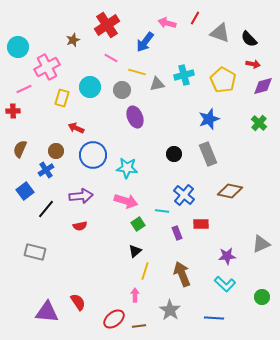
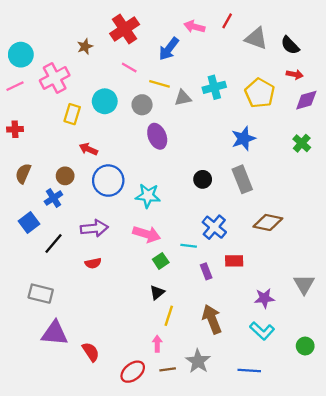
pink line: (24, 89) -> (15, 86), moved
gray triangle: (261, 244) -> (304, 284), turned -36
purple triangle: (47, 312) -> (55, 333), moved
brown line: (139, 326) -> (168, 369), moved

